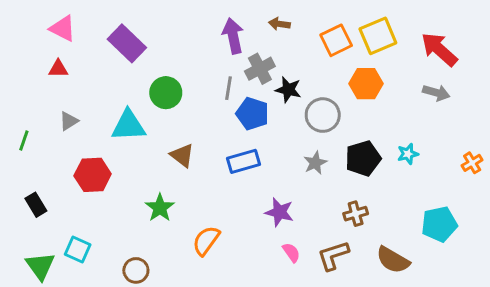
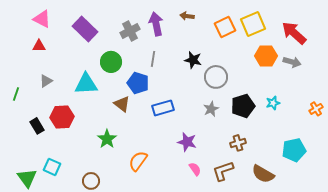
gray cross: (260, 69) -> (130, 31), moved
orange hexagon: (366, 84) -> (266, 56), moved
blue pentagon: (252, 114) -> (138, 83), moved
black rectangle: (36, 205) -> (37, 126), moved

